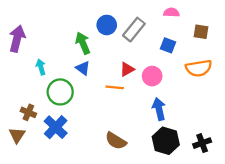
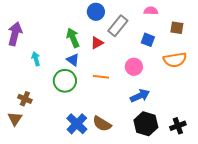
blue circle: (107, 25) -> (96, 12), moved
red triangle: (127, 69) -> (97, 43), moved
green circle: (60, 92) -> (65, 81), moved
blue arrow: (159, 109) -> (140, 96), turned 78
blue cross: (56, 127) -> (77, 124), moved

